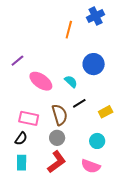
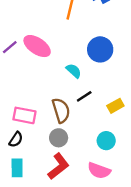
pink ellipse: (41, 81) -> (37, 46), moved

